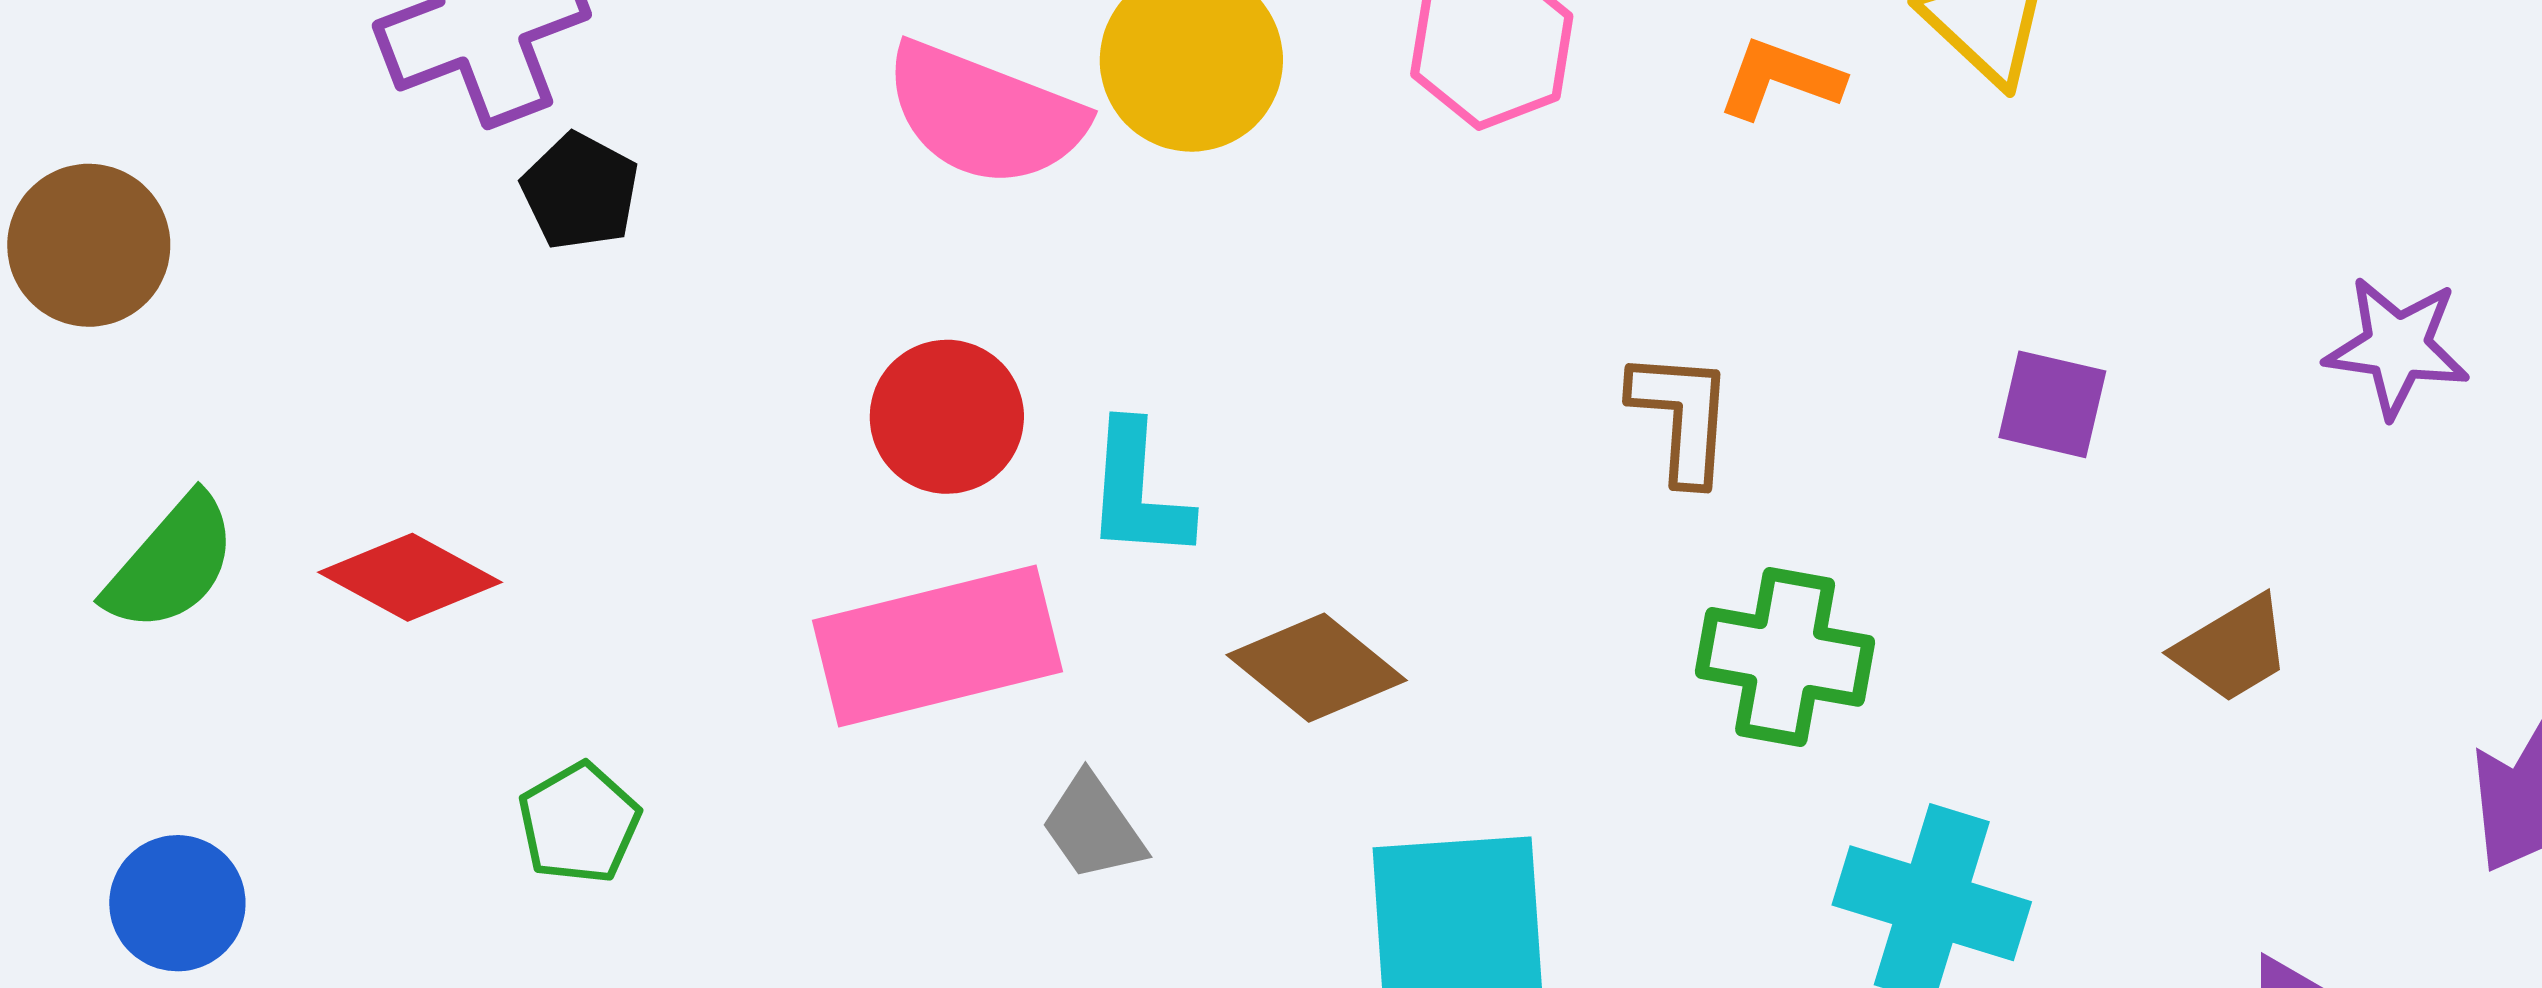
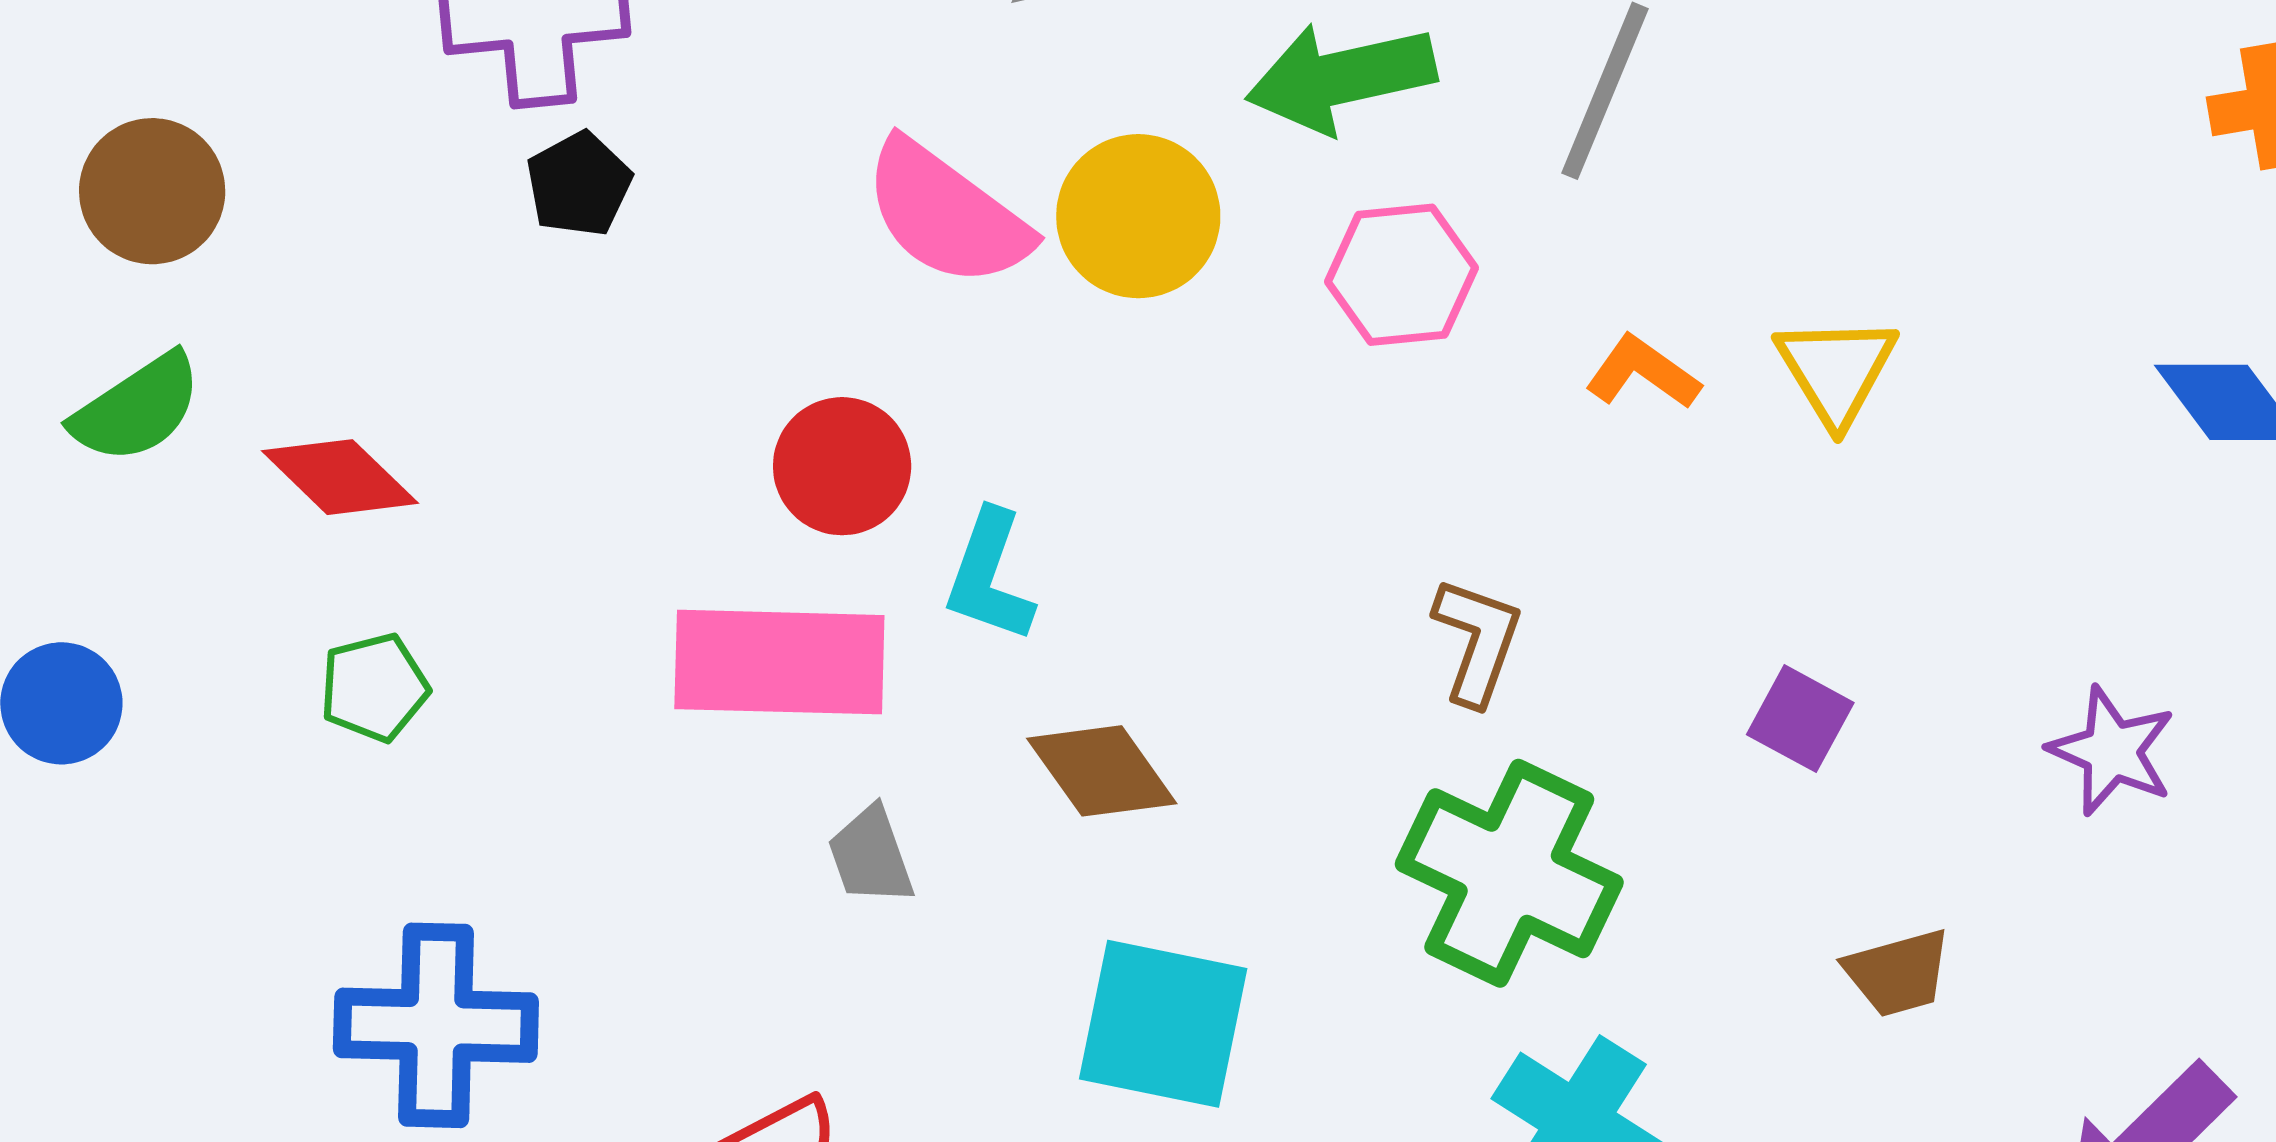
brown circle: (89, 245) -> (152, 191), moved
green cross: (1785, 657) -> (1509, 873), size x1.4
green pentagon: (579, 823) -> (374, 687), moved

